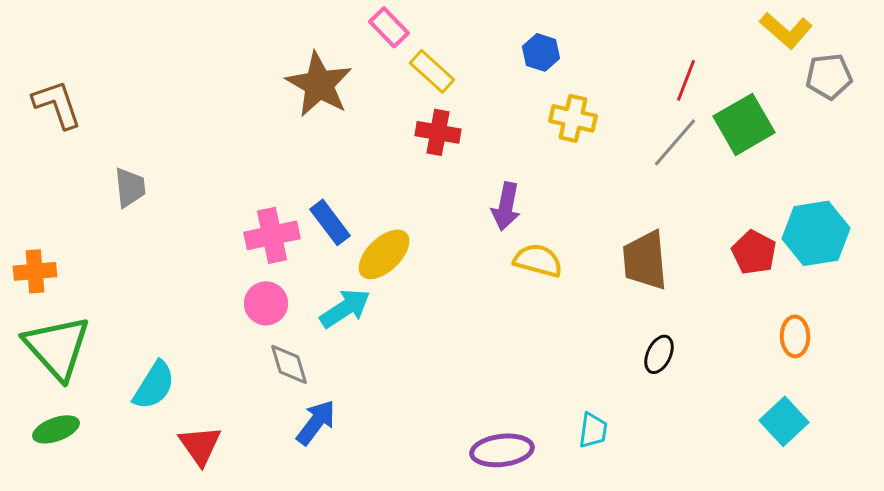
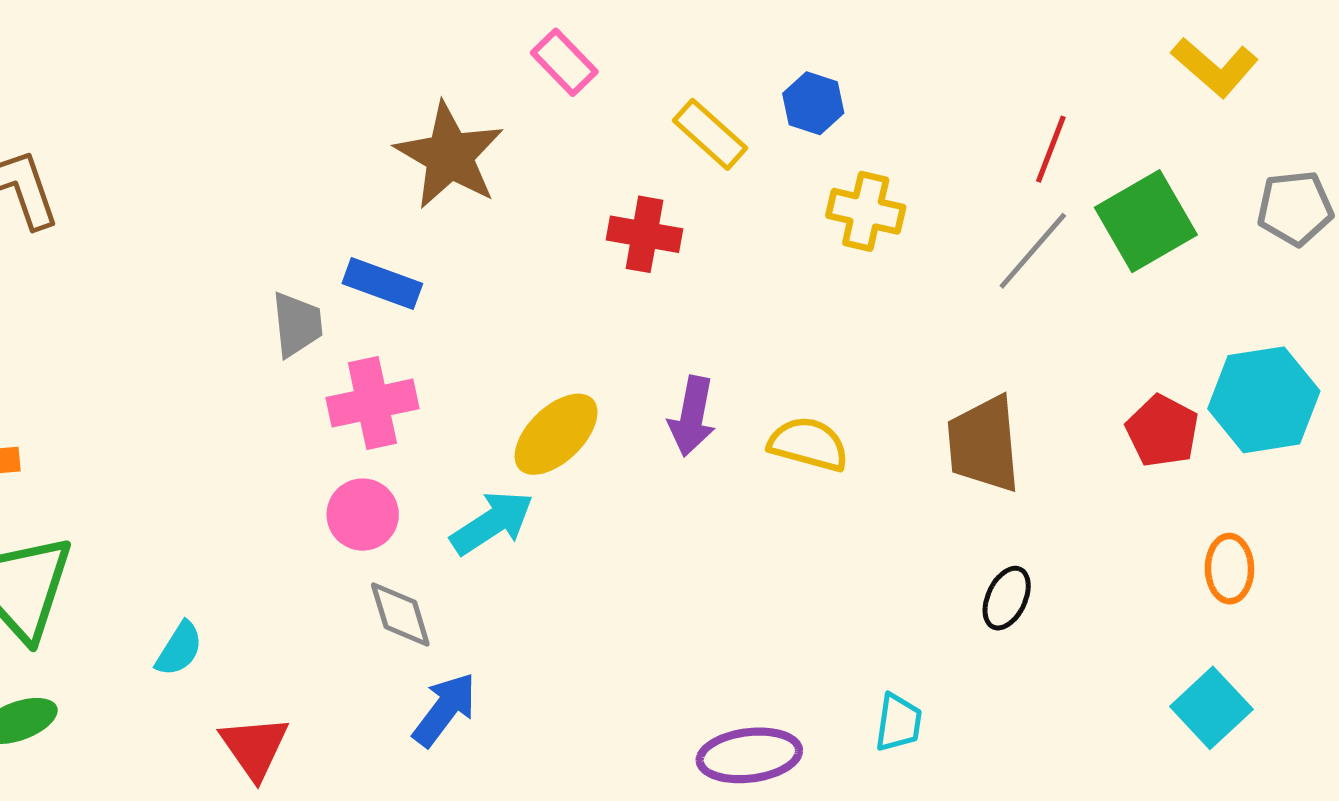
yellow rectangle: (432, 71) -> (710, 134), moved
gray pentagon: (829, 76) -> (1295, 208), moved
gray trapezoid: (130, 187) -> (297, 324), moved
purple arrow: (506, 206) -> (692, 416), moved
blue rectangle: (330, 222) -> (382, 283), moved, turned -33
cyan semicircle: (154, 385) -> (179, 649), size x0.7

